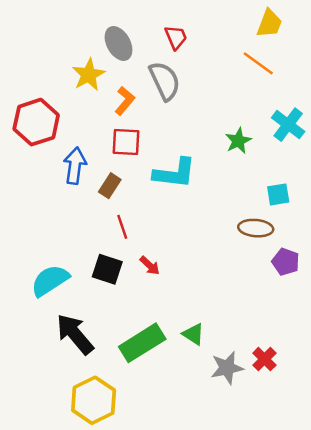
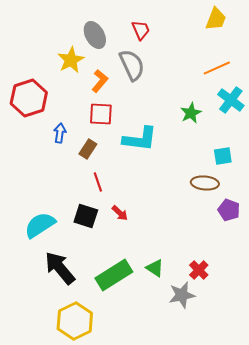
orange line: (258, 63) -> (217, 68), moved, turned -60
blue arrow: (75, 166) -> (60, 133), size x0.7
red cross: (264, 359) -> (199, 270), moved

